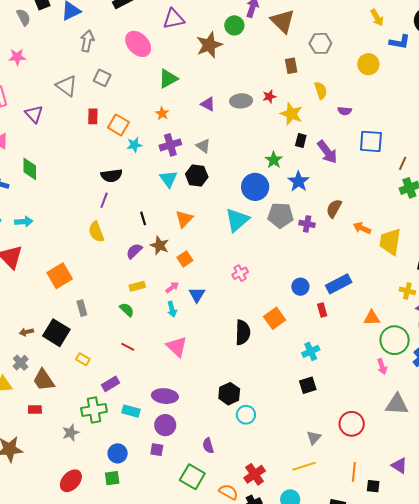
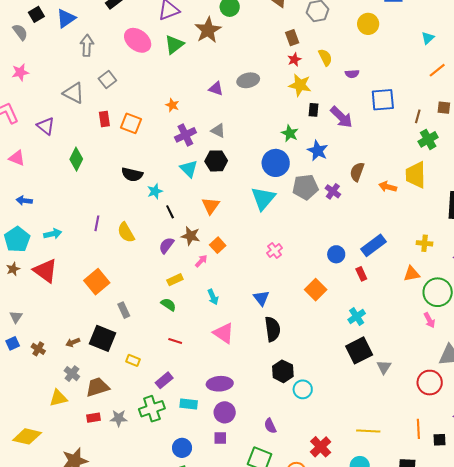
gray square: (102, 78) -> (107, 80), turned 36
green triangle: (168, 79) -> (174, 45), moved
red star: (269, 97) -> (294, 60), moved
cyan star: (134, 145) -> (155, 191), moved
green diamond: (30, 169) -> (76, 159), moved, turned 35
black semicircle: (112, 176) -> (132, 175), turned 30
purple line: (104, 200) -> (97, 223), moved
purple cross: (307, 224) -> (333, 191), turned 35
yellow trapezoid: (390, 242) -> (416, 175), moved
pink arrow: (172, 287) -> (201, 261), moved
yellow cross: (407, 291) -> (425, 243), moved
blue triangle: (197, 295) -> (261, 298), moved
black semicircle: (243, 332) -> (272, 329), moved
brown trapezoid: (44, 380) -> (97, 387), turned 115
black square: (308, 385) -> (359, 350), size x1.5
red circle: (352, 424) -> (430, 383), moved
gray star: (71, 433) -> (119, 418), moved, turned 30
gray triangle: (314, 438) -> (384, 367), moved
yellow line: (304, 466) -> (368, 431), turned 30

